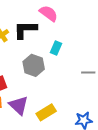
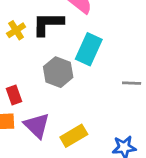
cyan rectangle: (56, 48) -> (89, 49), size x1.6

